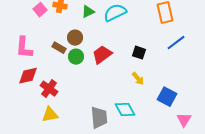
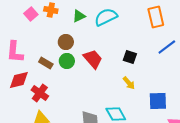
brown rectangle: (59, 48) -> (46, 63), moved
red trapezoid: (102, 55) -> (93, 59), turned 85
blue square: (167, 97) -> (158, 101), turned -30

